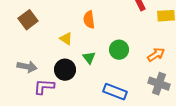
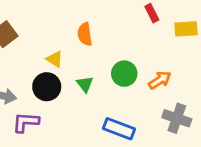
orange arrow: (156, 55) -> (160, 80), moved
black circle: (65, 70) -> (47, 87), moved

